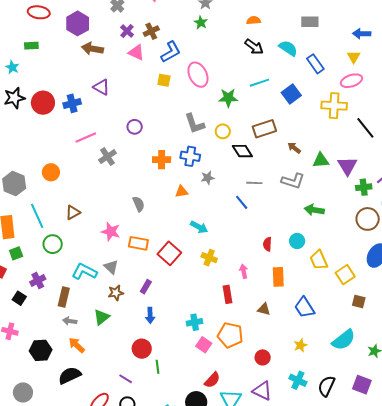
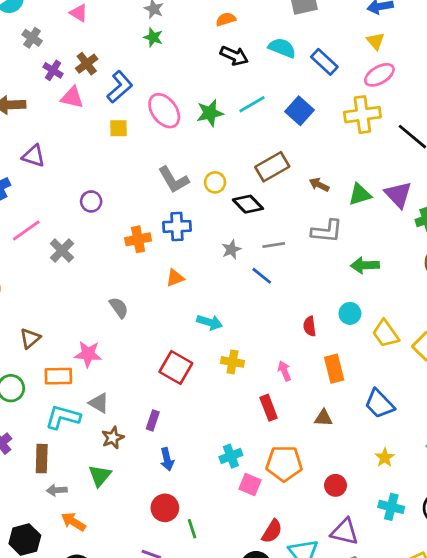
green star: (228, 98) -> (210, 113), moved
gray star: (208, 178) -> (231, 250), moved
orange rectangle: (138, 243) -> (58, 376), moved

